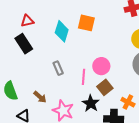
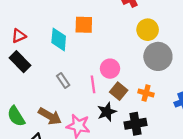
brown arrow: (40, 97) -> (50, 116), size x1.5
orange cross: (128, 102) -> (146, 93), moved
black star: (91, 103) -> (107, 112), turned 30

